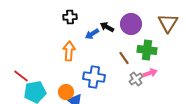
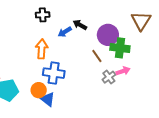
purple circle: (131, 24) -> (108, 35), moved
blue cross: (94, 77) -> (54, 73), moved

